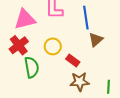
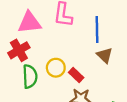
brown triangle: (96, 40) -> (105, 55), turned -42
yellow circle: (53, 46) -> (56, 68), moved

